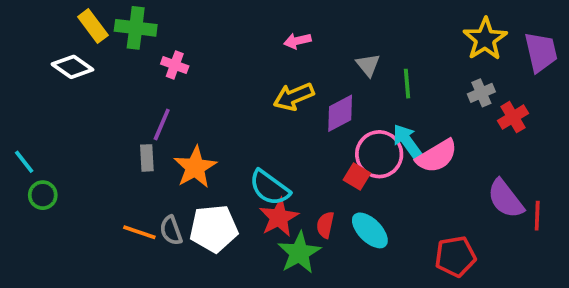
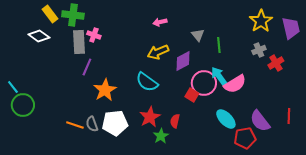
gray rectangle: (147, 158) -> (79, 42), moved, size x1.6
cyan semicircle: (270, 188) -> (147, 82), moved
green circle: (43, 195) -> (23, 105), size x1.5
purple semicircle: (506, 199) -> (260, 121), moved
cyan ellipse: (370, 230) -> (226, 119), moved
green star: (299, 253) -> (161, 136), size x0.7

